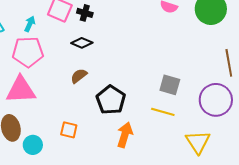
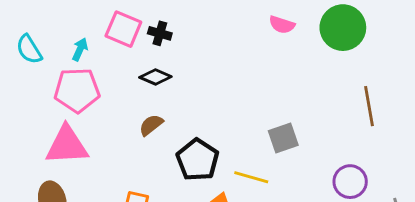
gray square: (170, 85) -> (283, 138), turned -35
purple circle: (216, 100) -> (350, 182), moved, size x0.7
yellow line: (163, 112) -> (251, 177), moved

